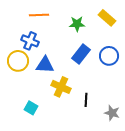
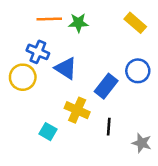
green star: (77, 24) -> (78, 23), moved
blue rectangle: (81, 54) -> (106, 86), moved
blue triangle: (45, 65) -> (66, 68), moved, turned 30
cyan square: (31, 108) -> (48, 132), moved

